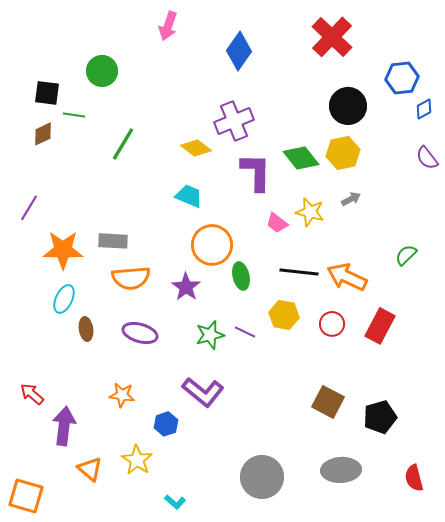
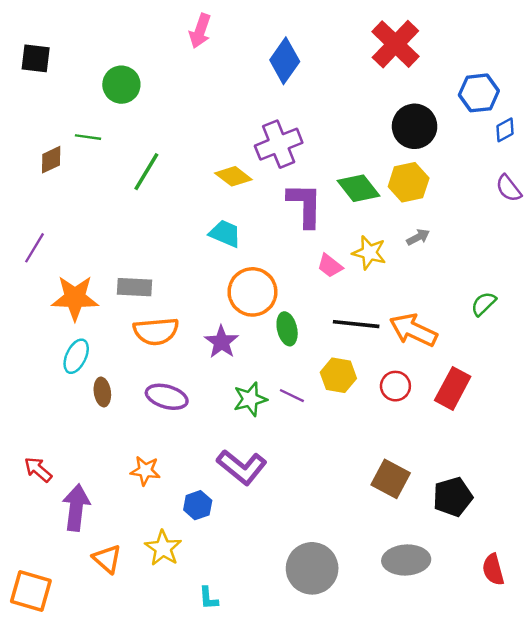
black square: (47, 93) -> (36, 58), moved
cyan L-shape: (175, 502) -> (208, 598), turned 45

